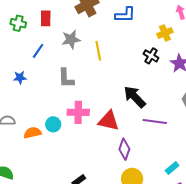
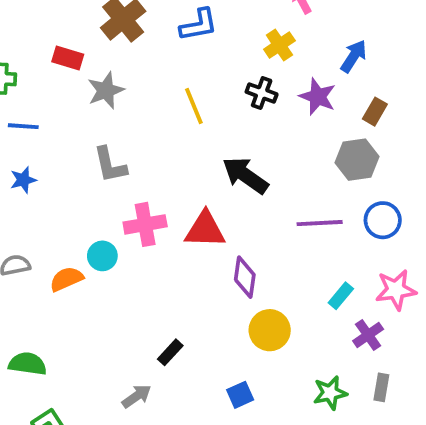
red rectangle: (46, 18) -> (68, 58), moved, turned -63
blue line: (38, 51) -> (23, 126), moved, turned 70
yellow line: (98, 51) -> (194, 106), moved
purple line: (155, 121) -> (320, 223), moved

